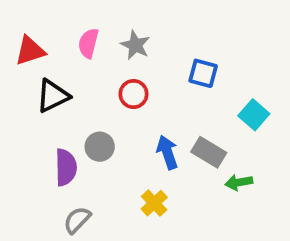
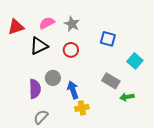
pink semicircle: (88, 43) -> (47, 23), turned 49
black triangle: (53, 96) -> (39, 46), moved
blue arrow: (167, 152) -> (73, 90), moved
yellow cross: (154, 203) -> (82, 108), turned 32

